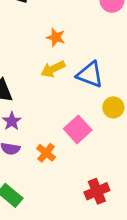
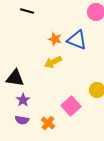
blue triangle: (90, 74) -> (77, 40), moved

